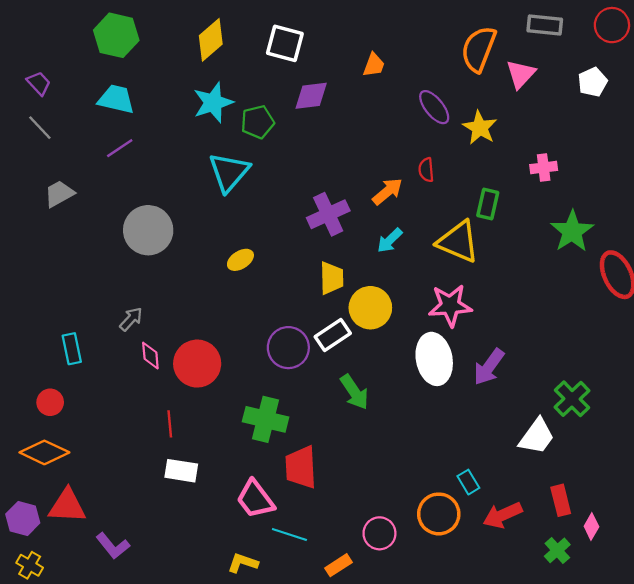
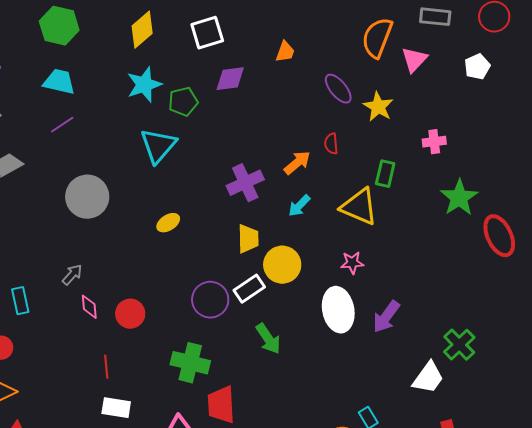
white square: (285, 43) -> (207, 33), turned -32
pink star: (450, 305) -> (352, 263), size x0.6
red circle: (197, 364) -> (130, 314), size x0.7

